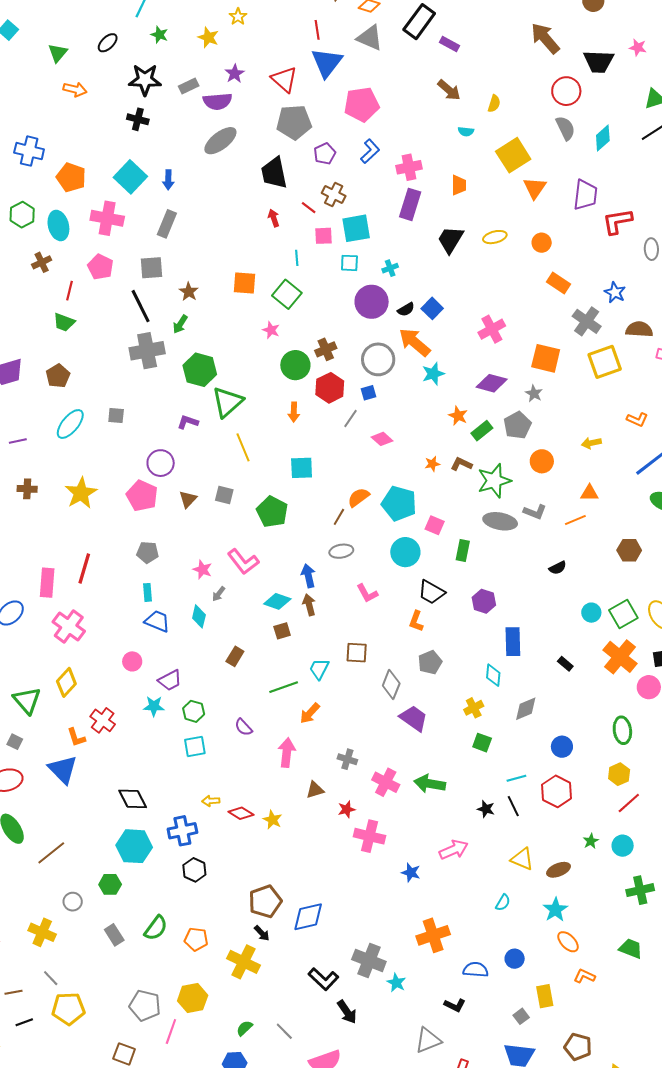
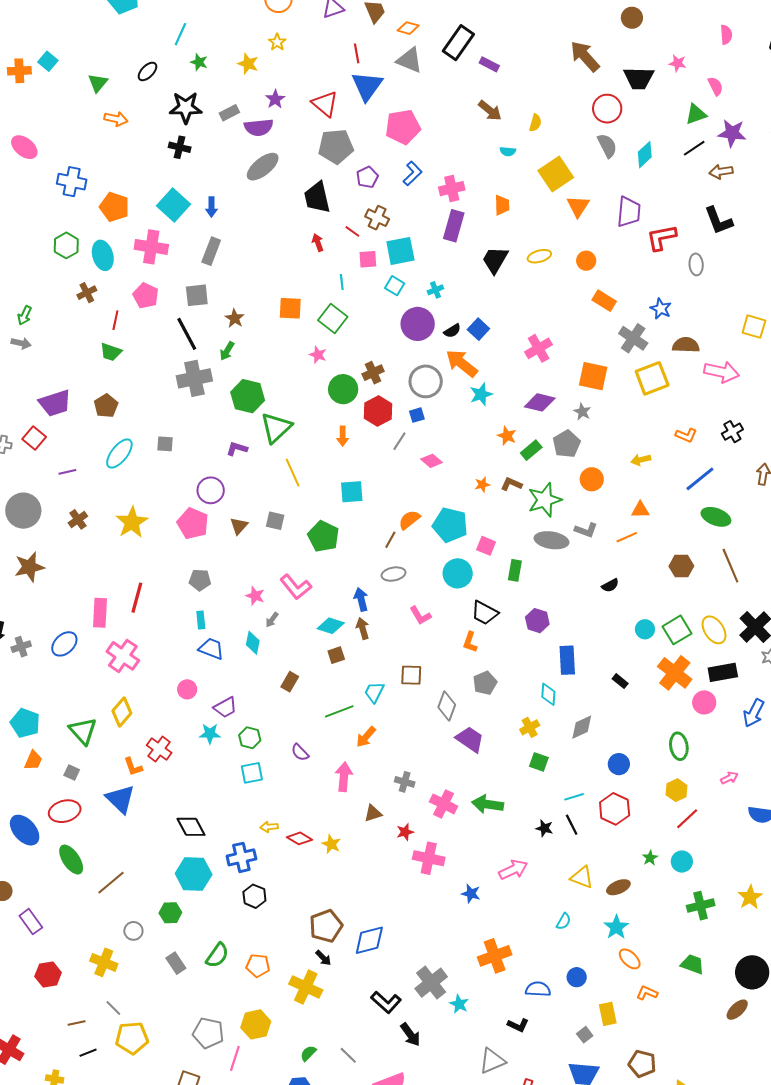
cyan square: (349, 263) -> (395, 286), turned 30
brown cross: (27, 489) -> (78, 519), turned -36
gray cross: (369, 961) -> (431, 983), turned 32

